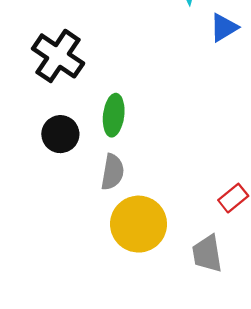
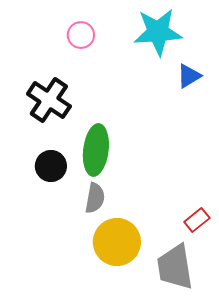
green ellipse: (114, 115) -> (96, 150), size x1.4
gray trapezoid: (207, 254) -> (175, 267), size x1.4

